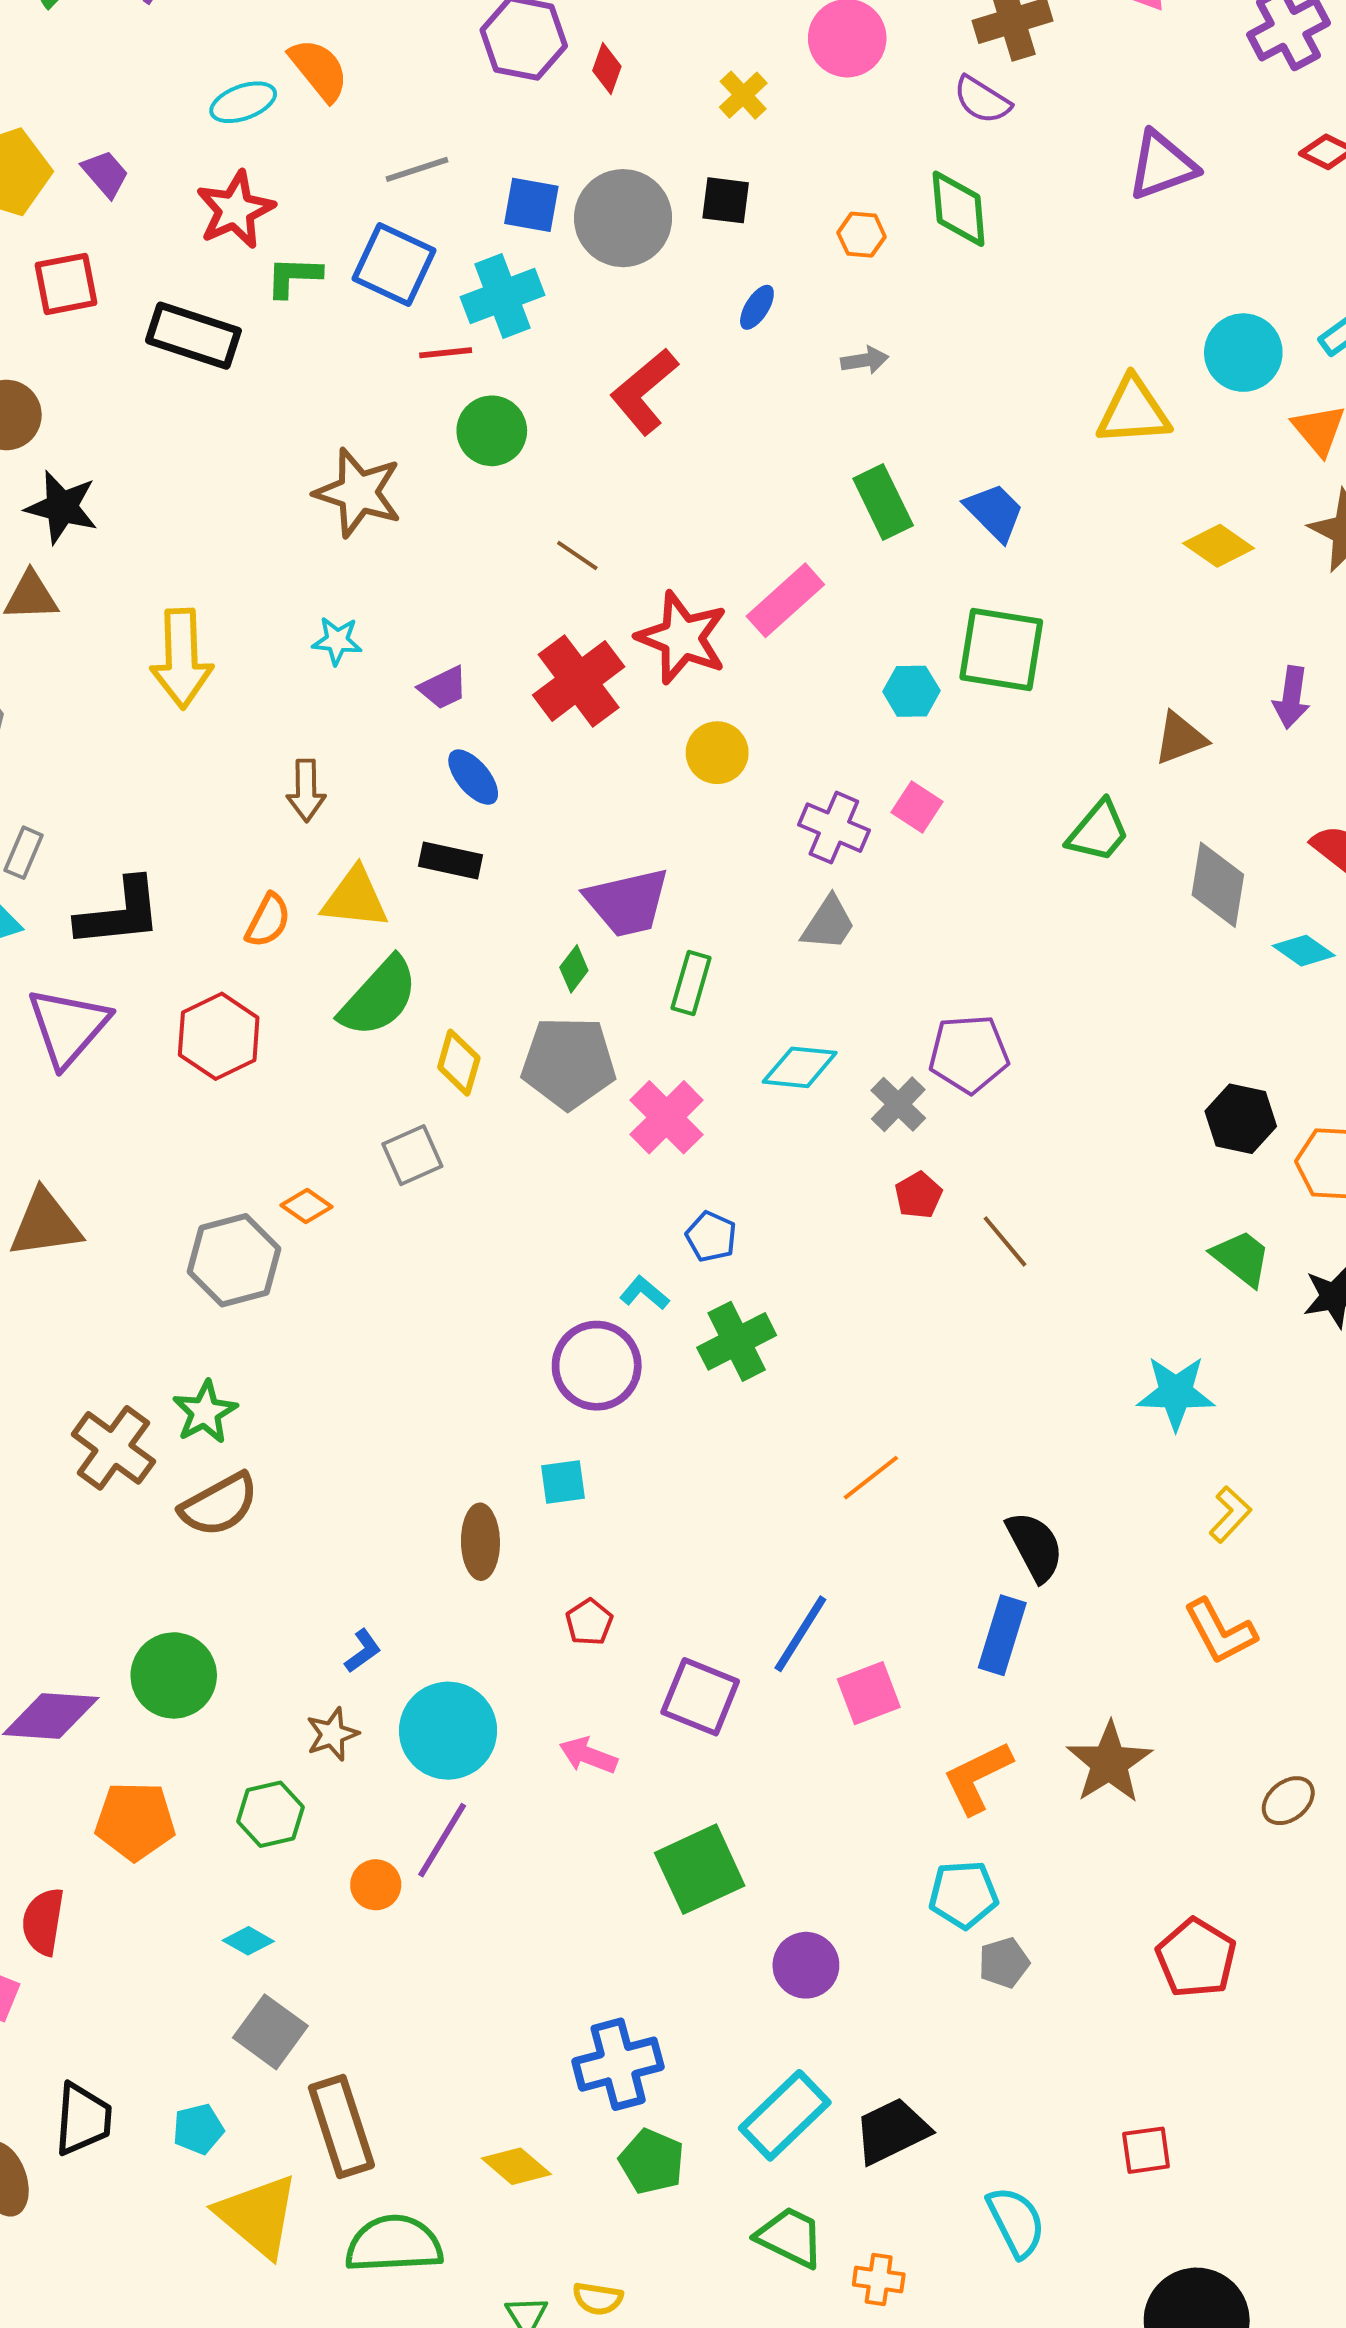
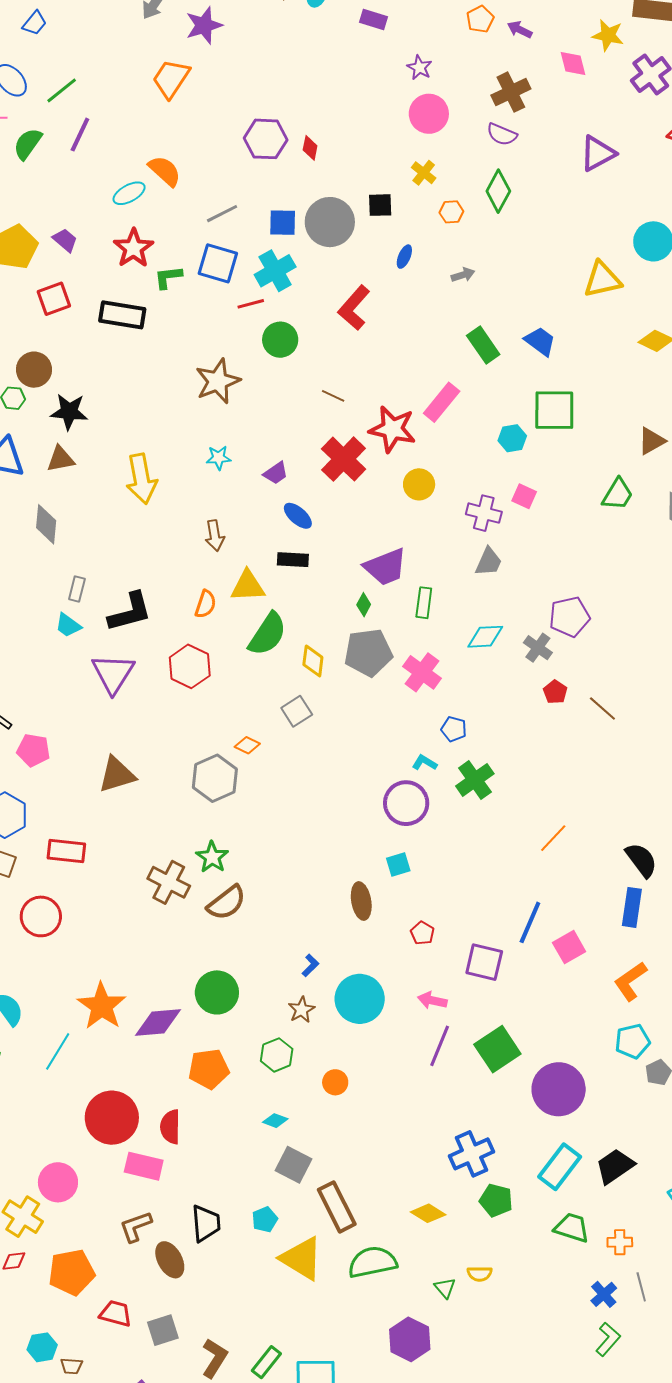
yellow cross: (743, 95) -> (424, 173), moved
green diamond: (959, 209) -> (498, 191), turned 42
brown star: (358, 493) -> (218, 381), turned -30
purple line: (442, 1840) -> (440, 1046), moved
purple circle: (806, 1965) -> (559, 1089), size x1.6

